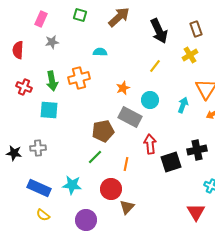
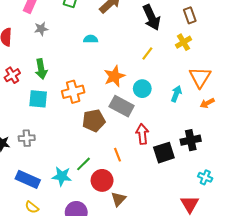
orange cross: (79, 78) -> (73, 92), moved
red cross: (24, 87) -> (12, 75), turned 35
orange star: (123, 88) -> (114, 76), size x1.5
green line: (95, 157) -> (83, 164), moved
orange line: (126, 164) -> (117, 155), turned -32

